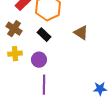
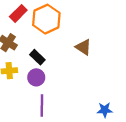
black rectangle: (44, 35) -> (37, 57), moved

